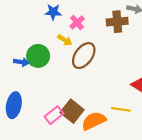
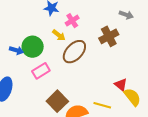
brown cross: (117, 22) -> (109, 36), moved, turned -30
pink rectangle: (54, 115) -> (41, 71), moved

